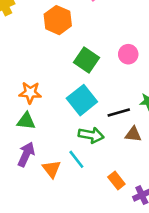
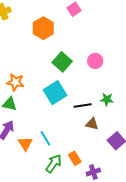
green arrow: (91, 135) -> (54, 164), moved, turned -72

